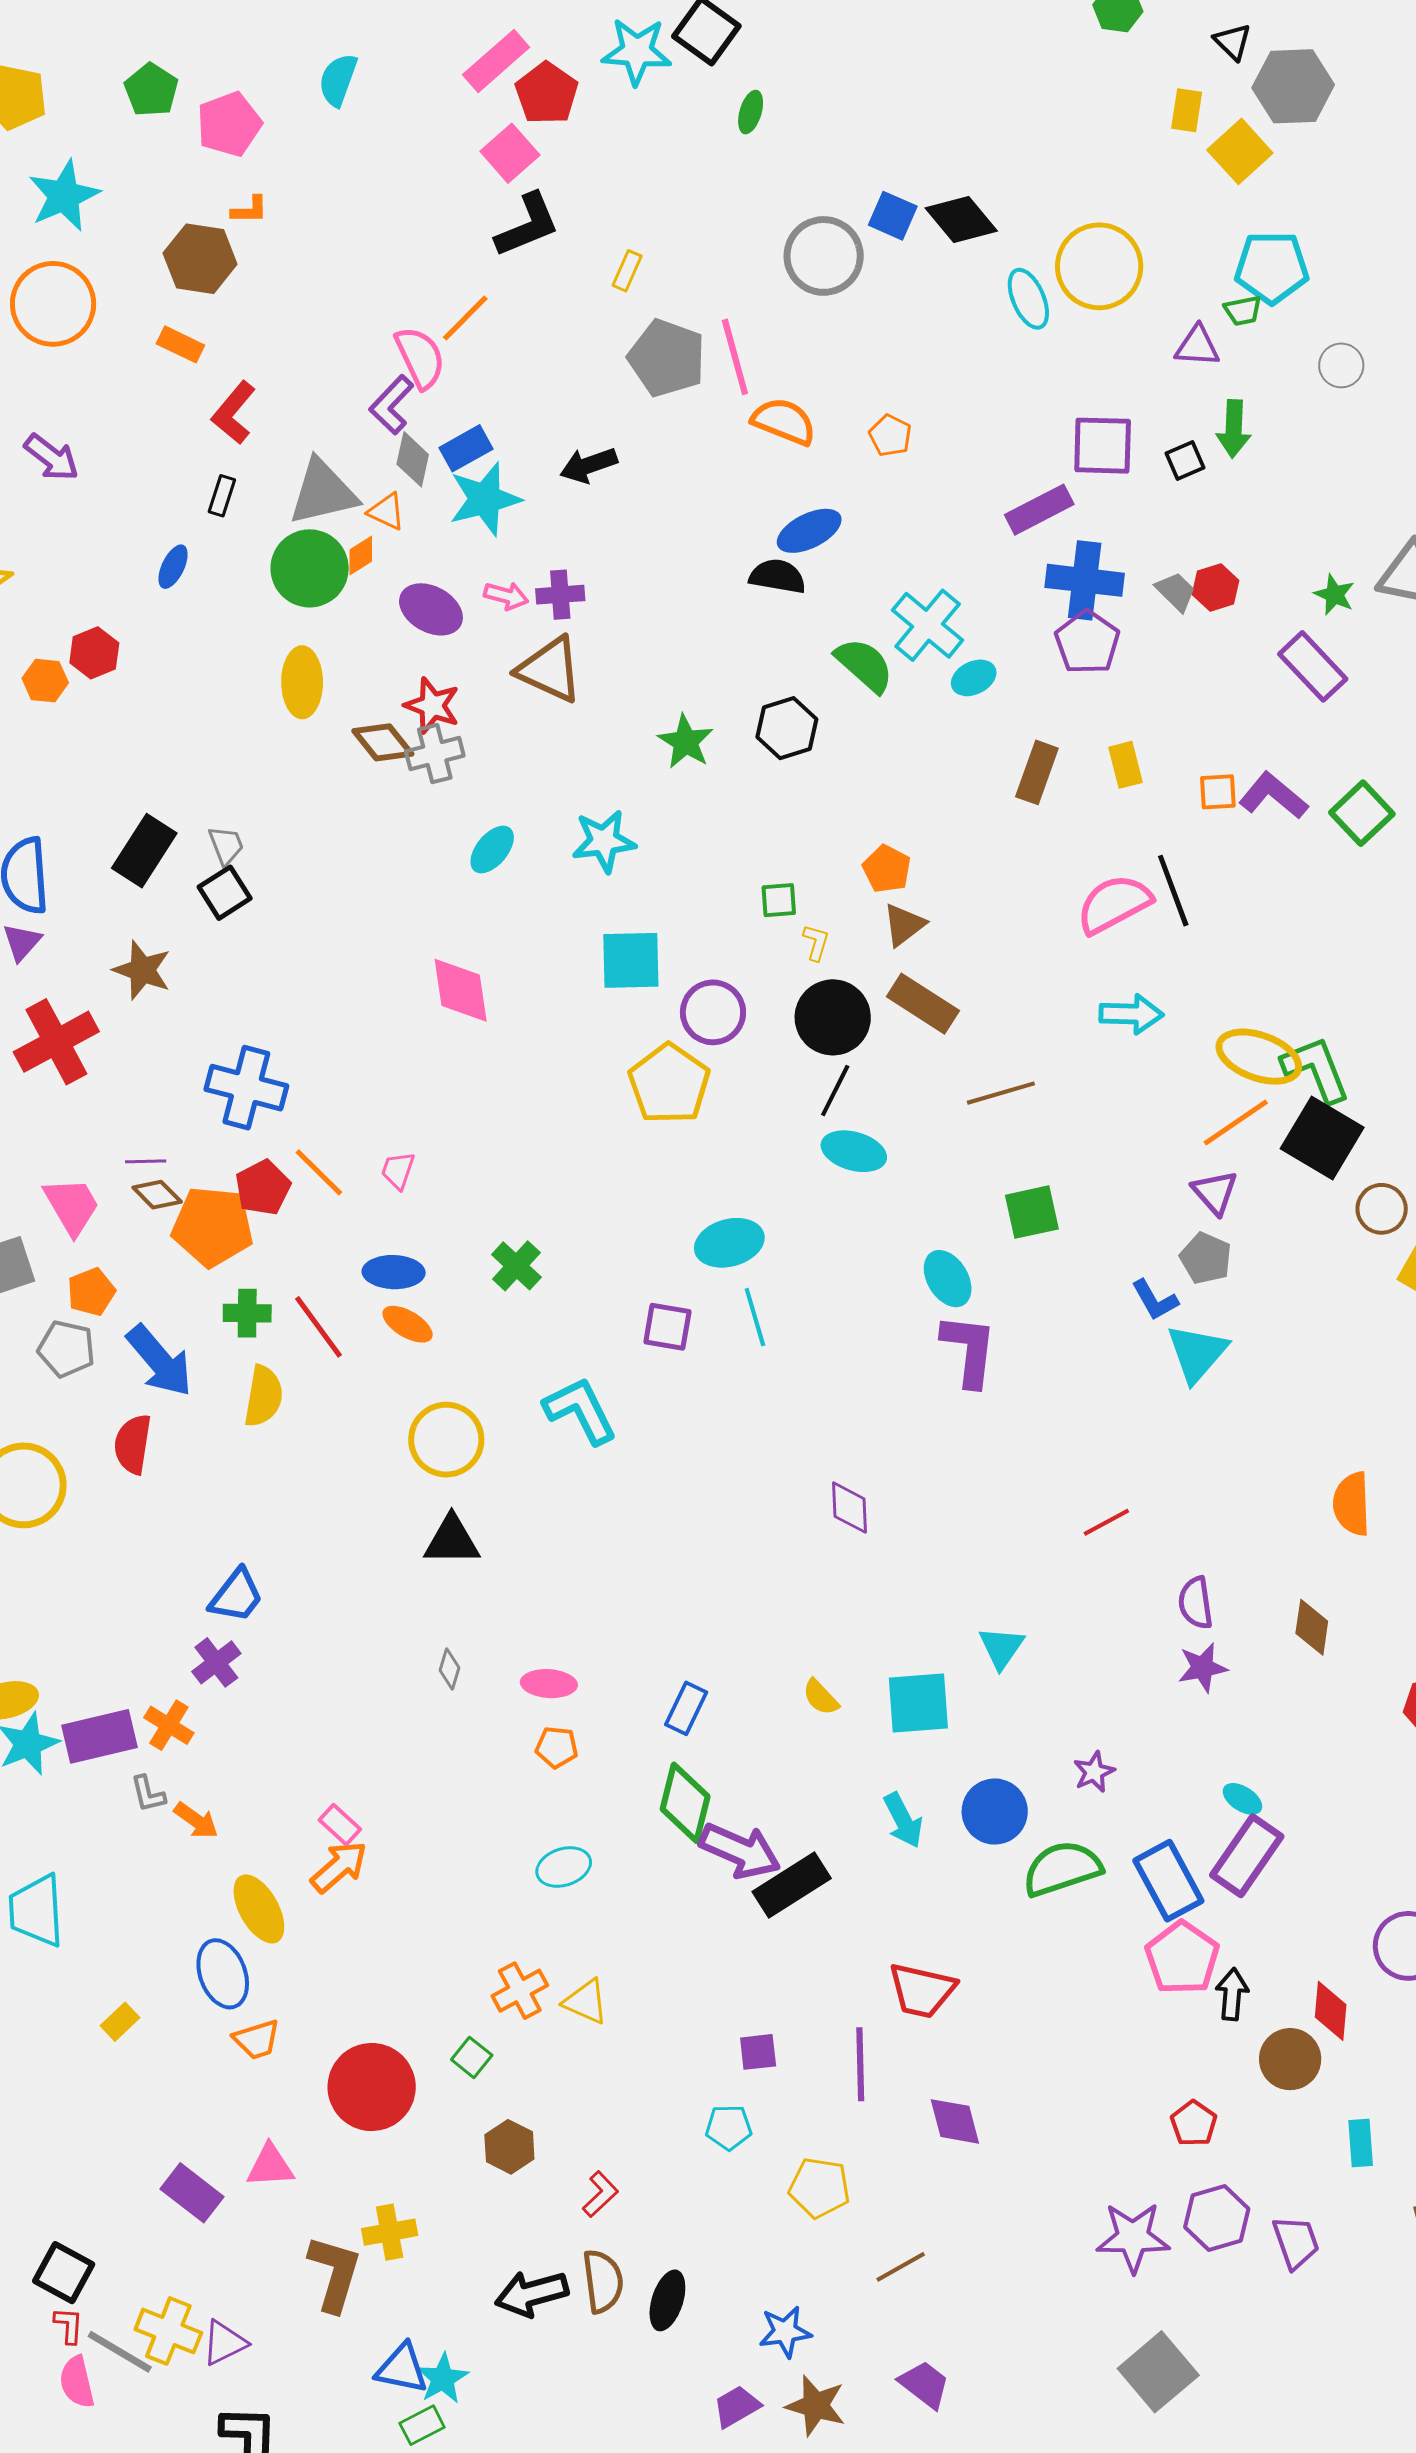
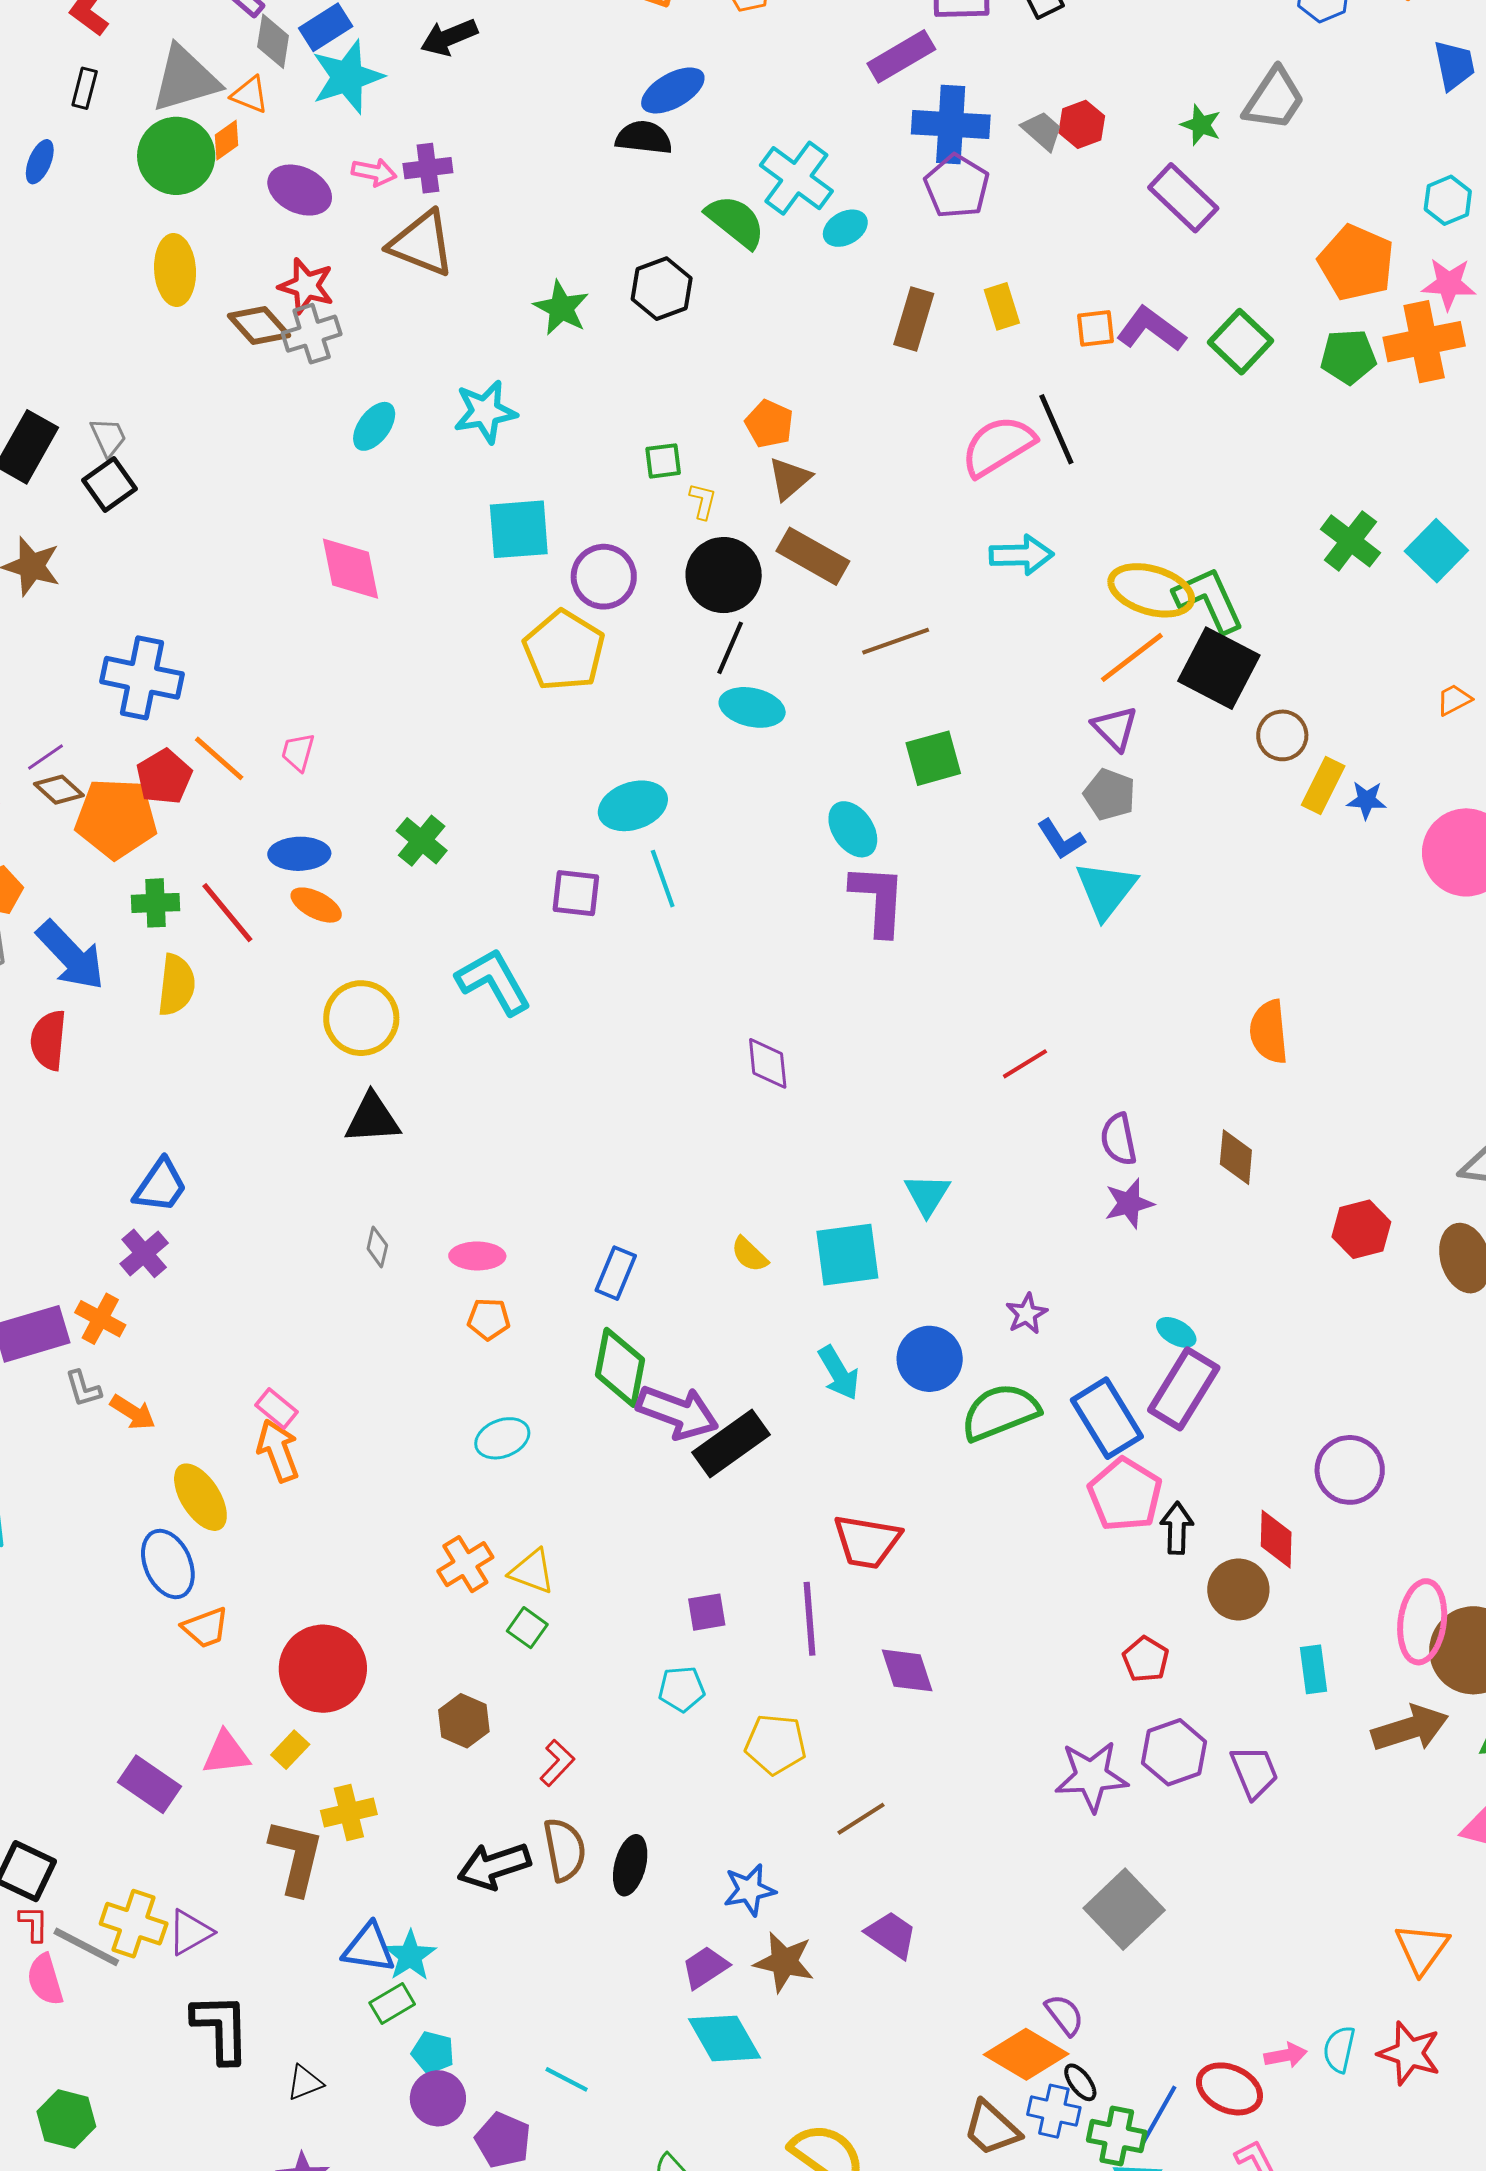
purple line: (146, 1161) -> (46, 757), turned -30
orange arrow: (339, 1867) -> (278, 1451), turned -66
yellow rectangle: (120, 2022) -> (290, 1750), moved
green square: (472, 2057) -> (527, 1628), moved

